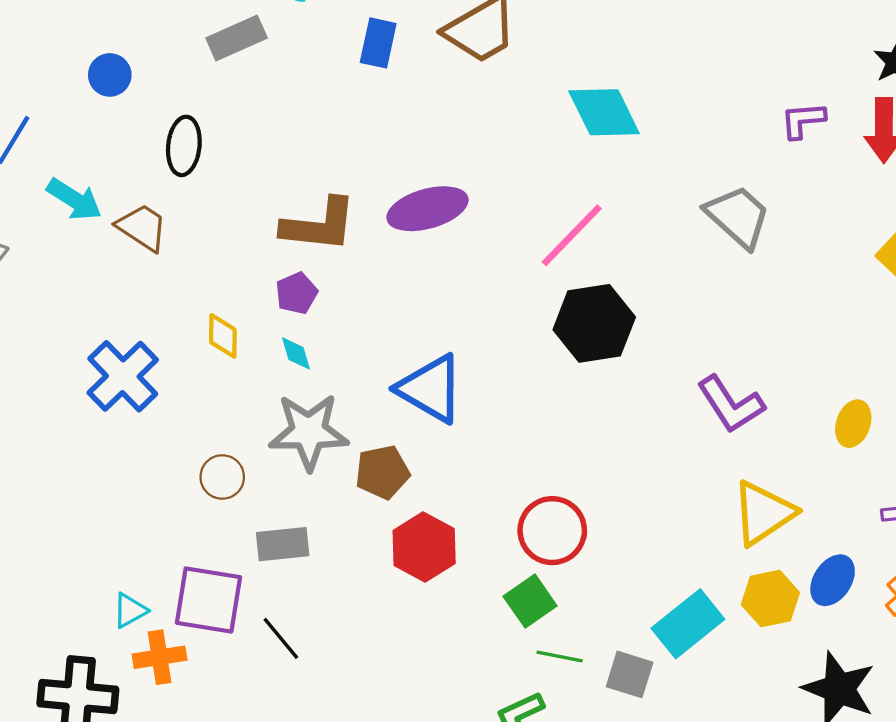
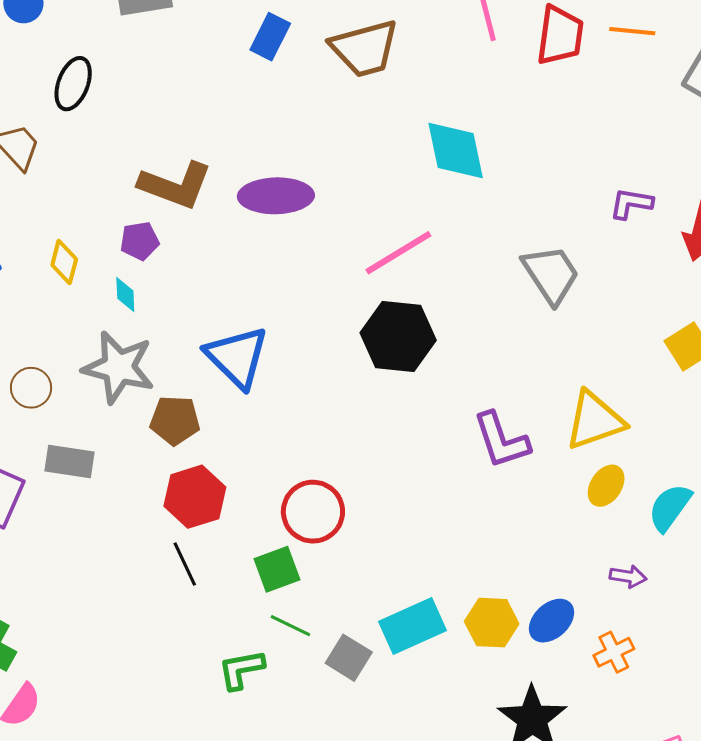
yellow triangle: (763, 513) -> (595, 421), moved
black line: (281, 638) -> (185, 564), moved

